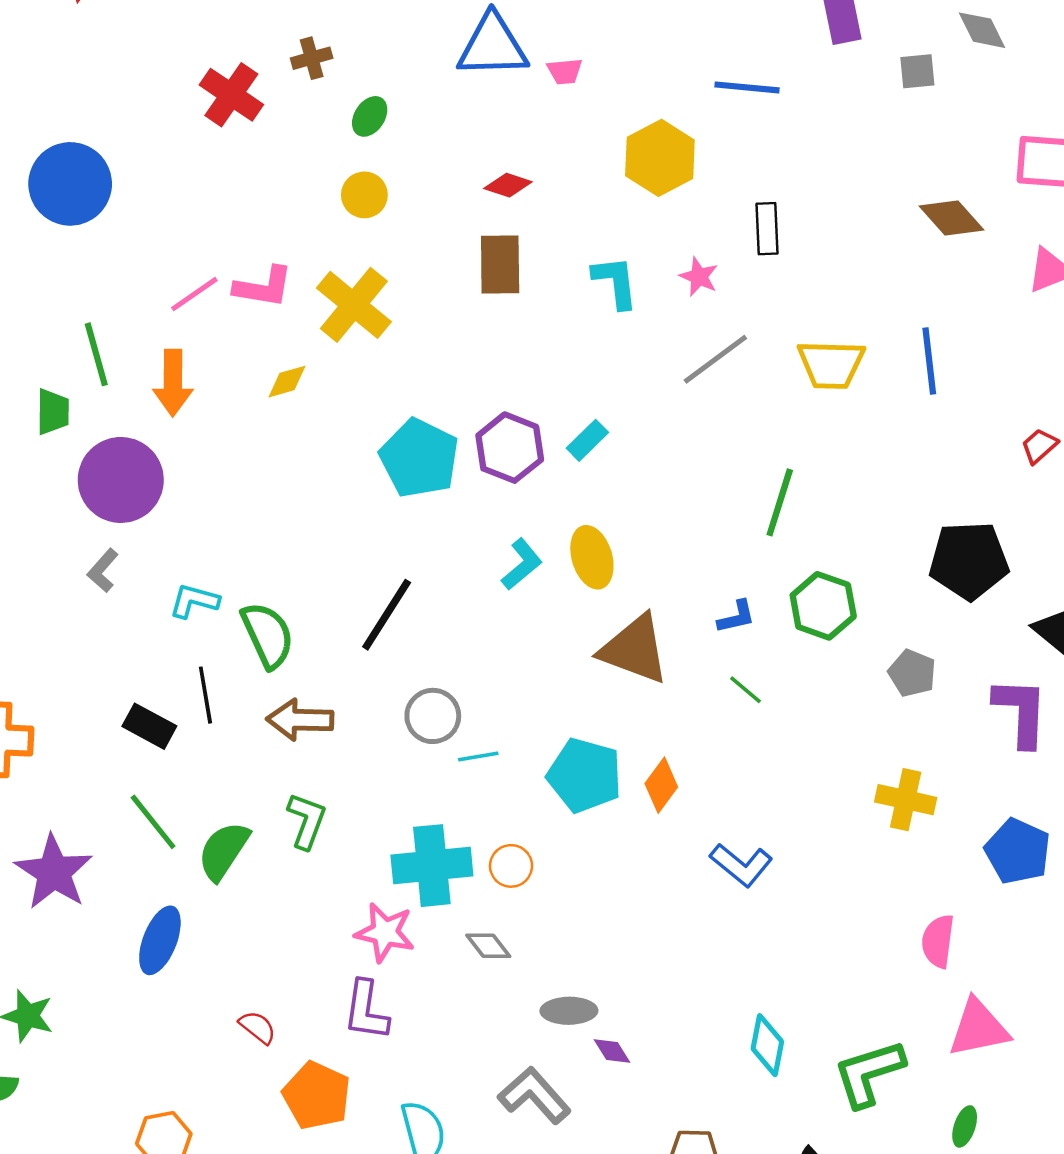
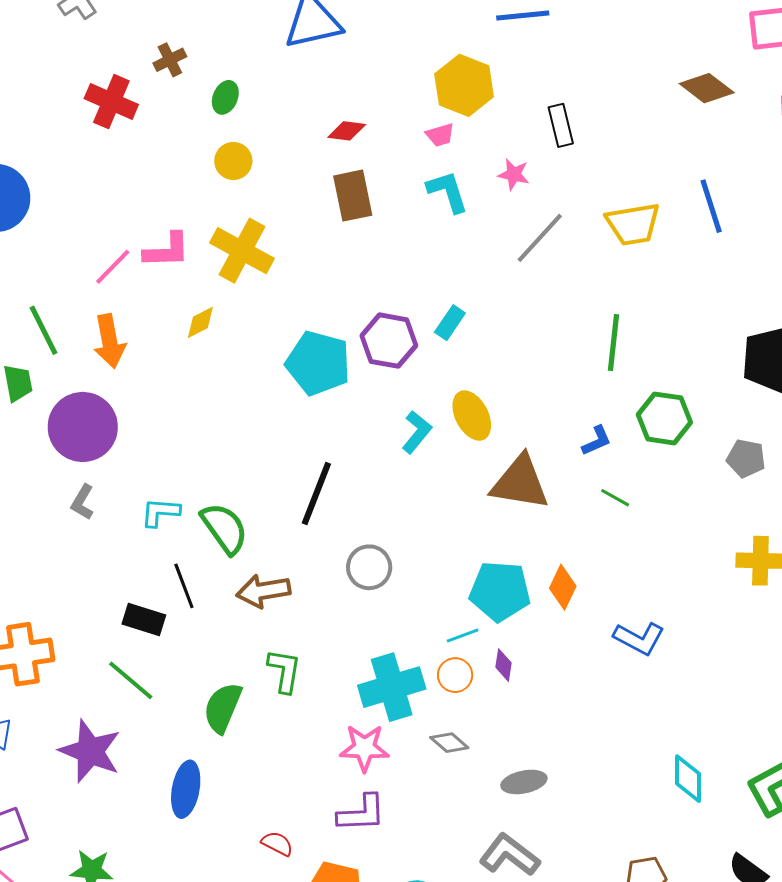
pink trapezoid: (565, 71) -> (440, 135), moved
cyan line: (478, 756) -> (463, 636), moved
green line: (153, 822) -> (131, 680), moved
purple L-shape: (366, 1010) -> (362, 813), turned -90
purple diamond: (612, 1051) -> (504, 665), moved, turned 52

